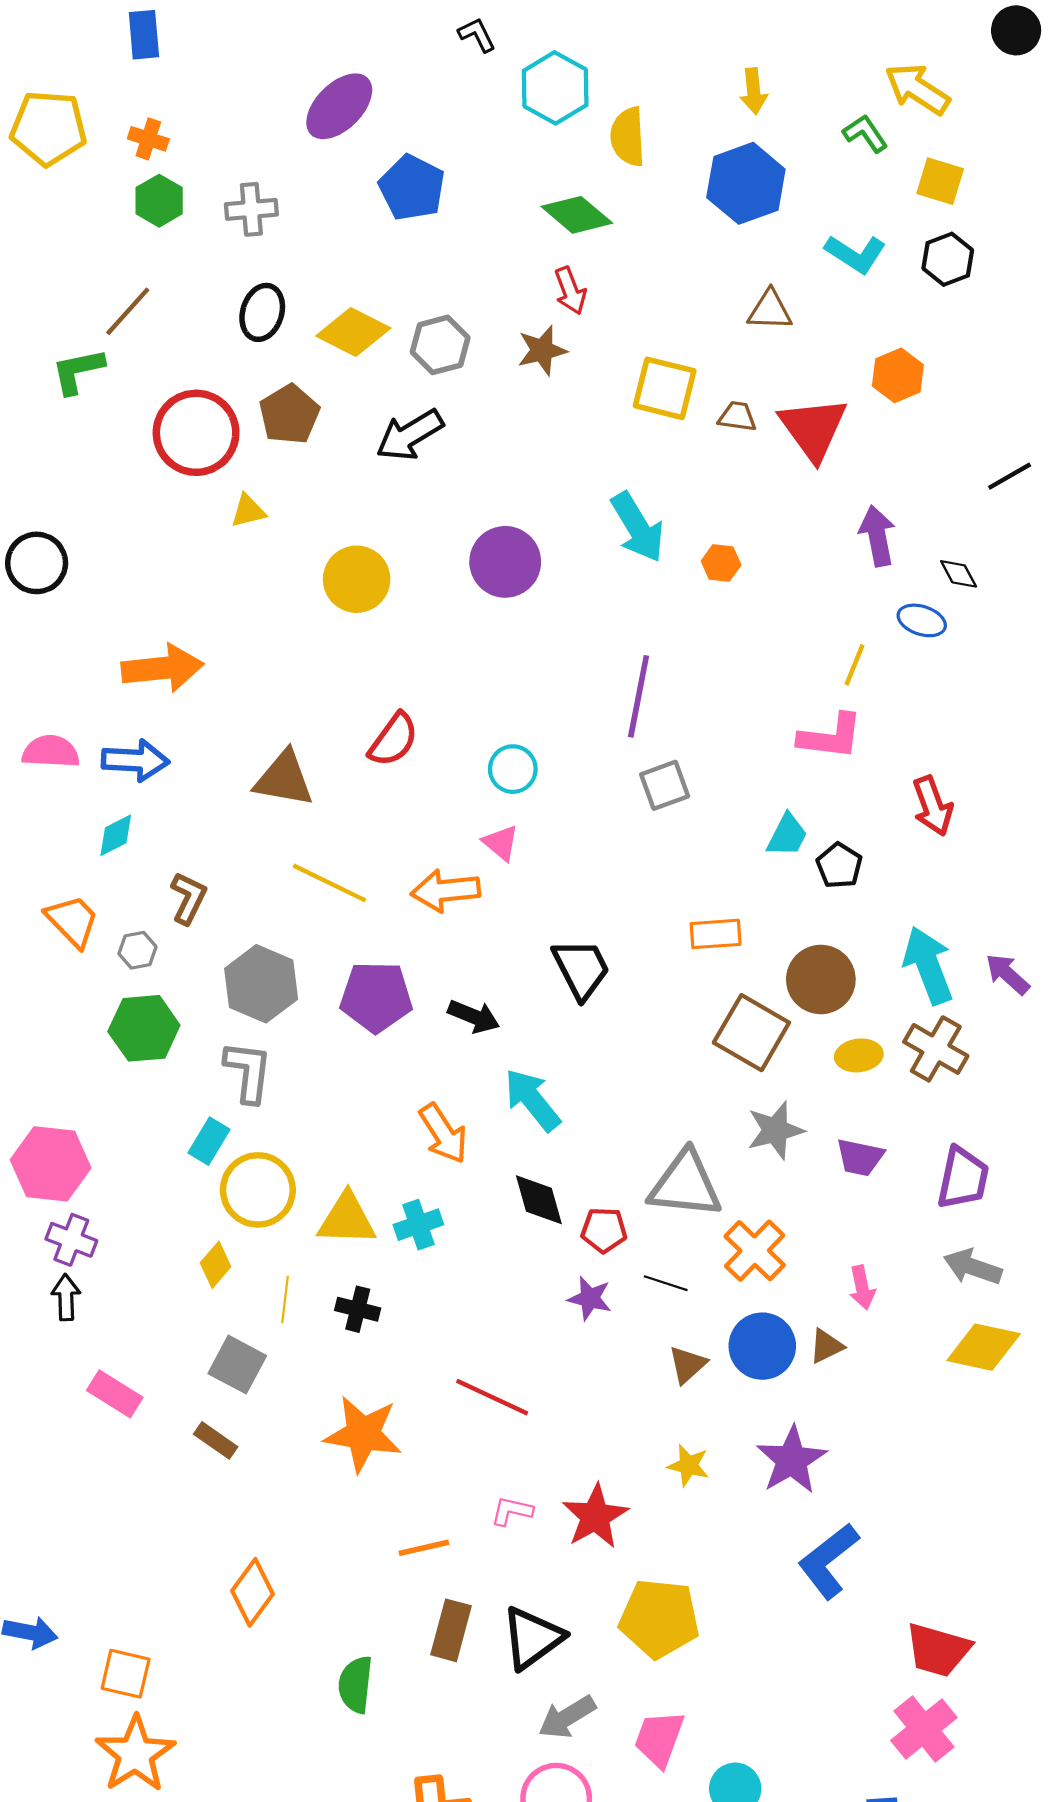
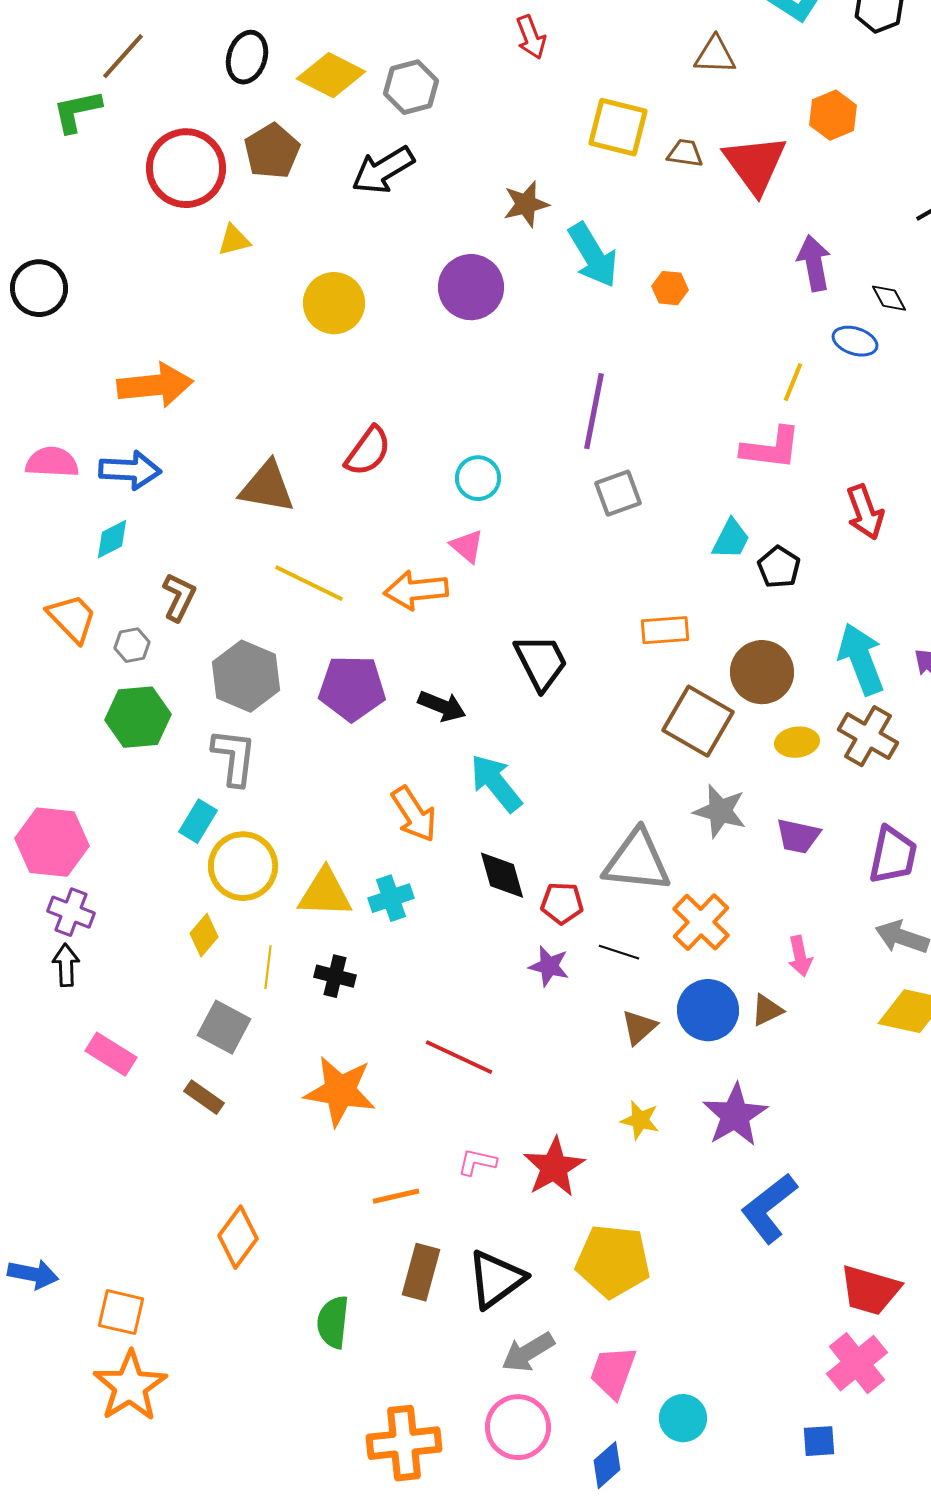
brown star: (542, 350) -> (526, 204), moved
gray star: (775, 1130) -> (720, 811), turned 30

